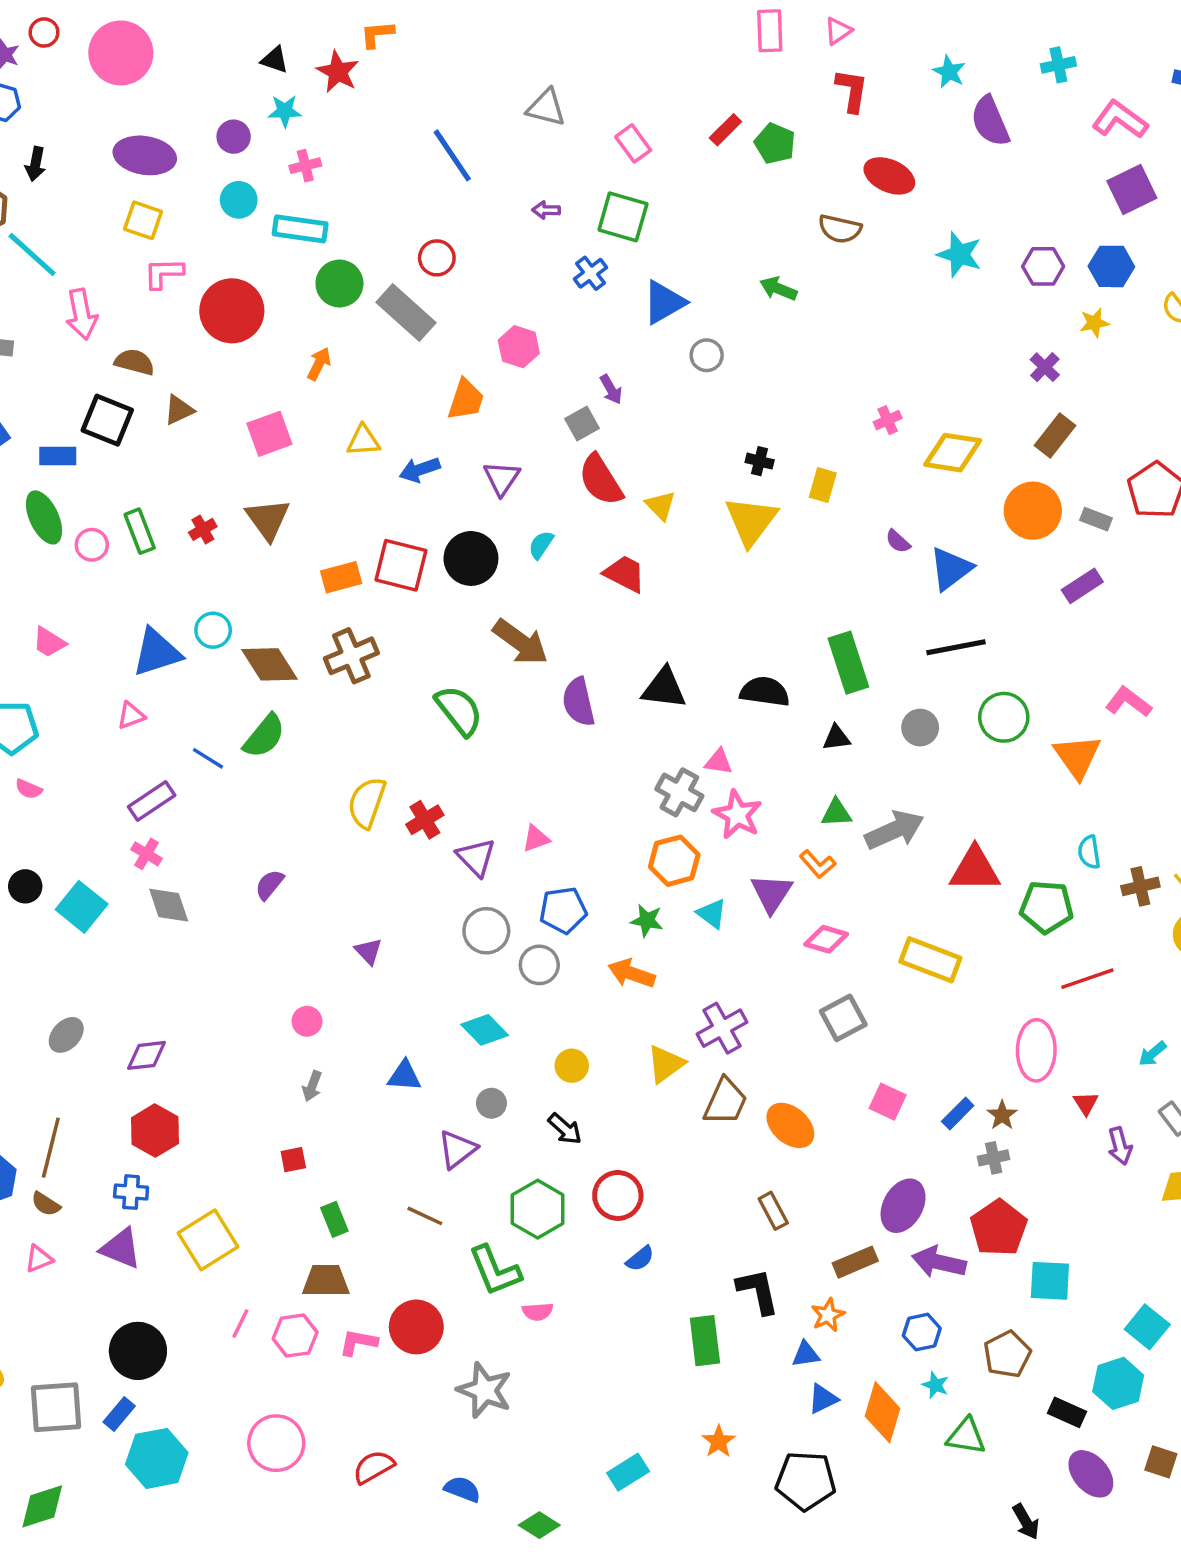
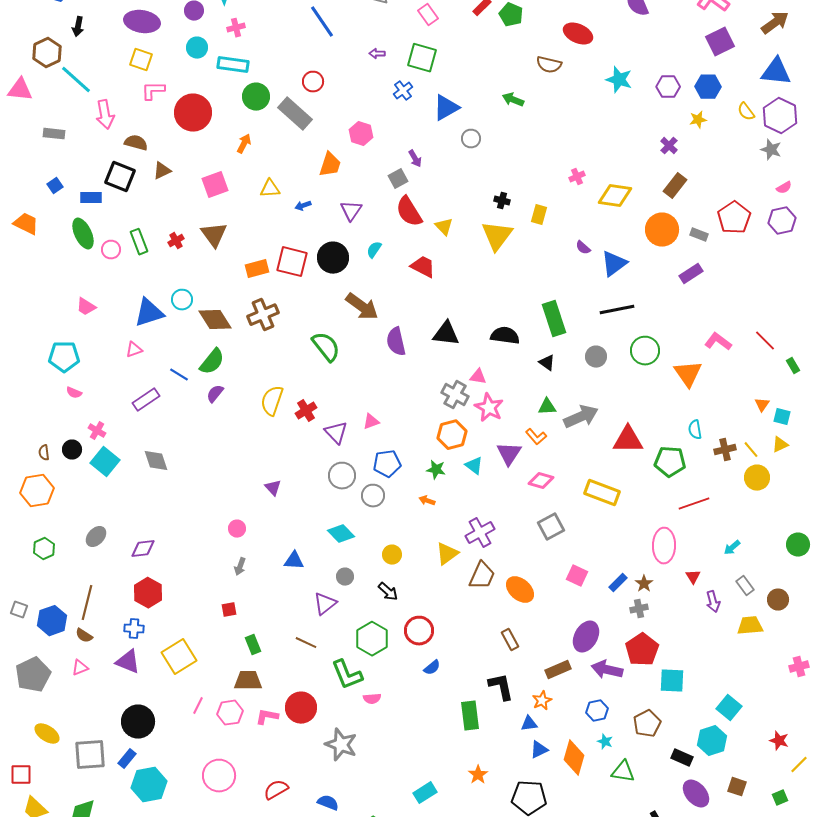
blue arrow: (420, 470) -> (303, 206), size x0.7
black triangle: (836, 738) -> (547, 363), turned 42
pink cross: (146, 854) -> (97, 431), moved
purple semicircle: (269, 885) -> (215, 394), moved
orange arrow: (631, 973) -> (427, 501), size x0.6

